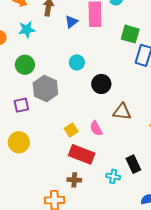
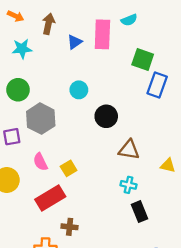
pink semicircle: (96, 128) -> (40, 162), moved
red rectangle: (82, 154) -> (50, 198), moved, turned -55
cyan cross: (113, 176) -> (128, 185), moved

